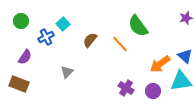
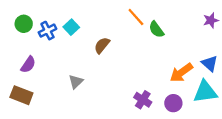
green semicircle: (138, 26) -> (156, 29), size x0.7
blue cross: (46, 37) -> (47, 31), moved
orange line: (120, 44) -> (136, 17), moved

